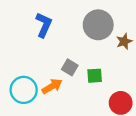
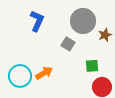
gray square: (70, 67) -> (68, 44), moved
green square: (95, 76) -> (92, 66), moved

